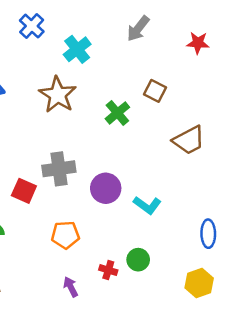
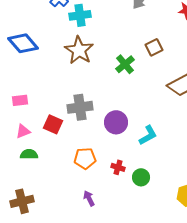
cyan cross: (77, 49) -> (80, 15), moved, turned 30
brown square: (155, 91) -> (154, 47), turned 36
cyan L-shape: (147, 205) -> (148, 135), turned -65
red cross: (108, 270) -> (118, 167), moved

